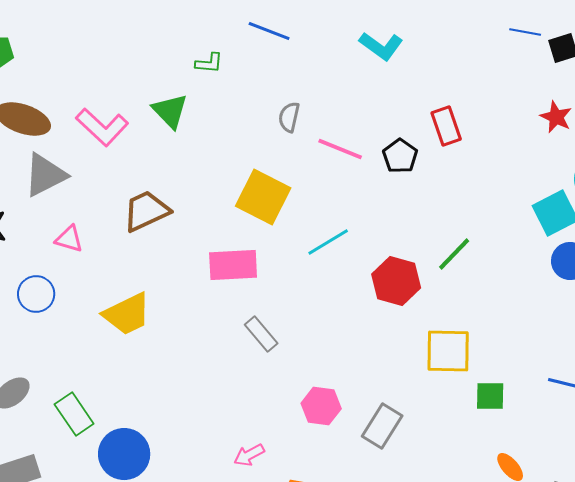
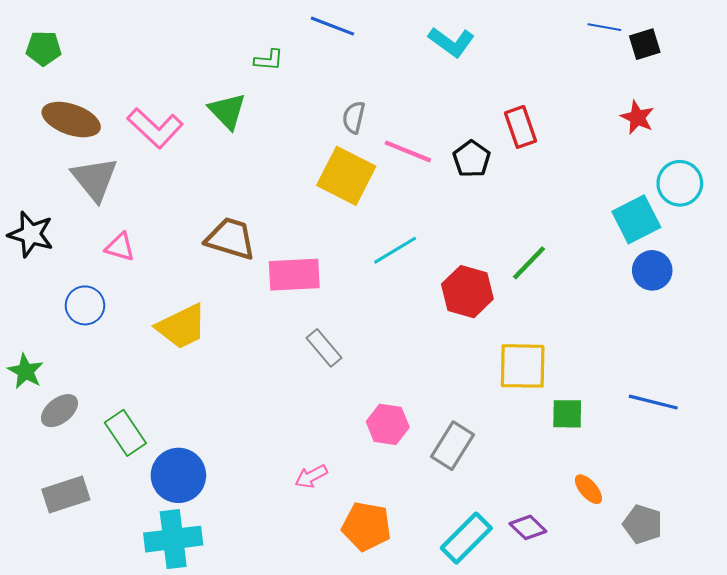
gray triangle: (45, 175) -> (95, 179), turned -42
yellow square: (263, 197) -> (346, 176), moved
brown trapezoid: (146, 211) -> (231, 239), moved, turned 42

